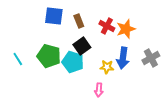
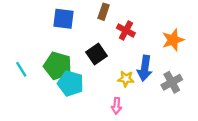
brown rectangle: (79, 21) -> (104, 12), moved, turned 40
orange star: (126, 29) -> (173, 40), moved
gray cross: (151, 58) -> (172, 82), moved
cyan pentagon: (73, 62) -> (71, 83), moved

